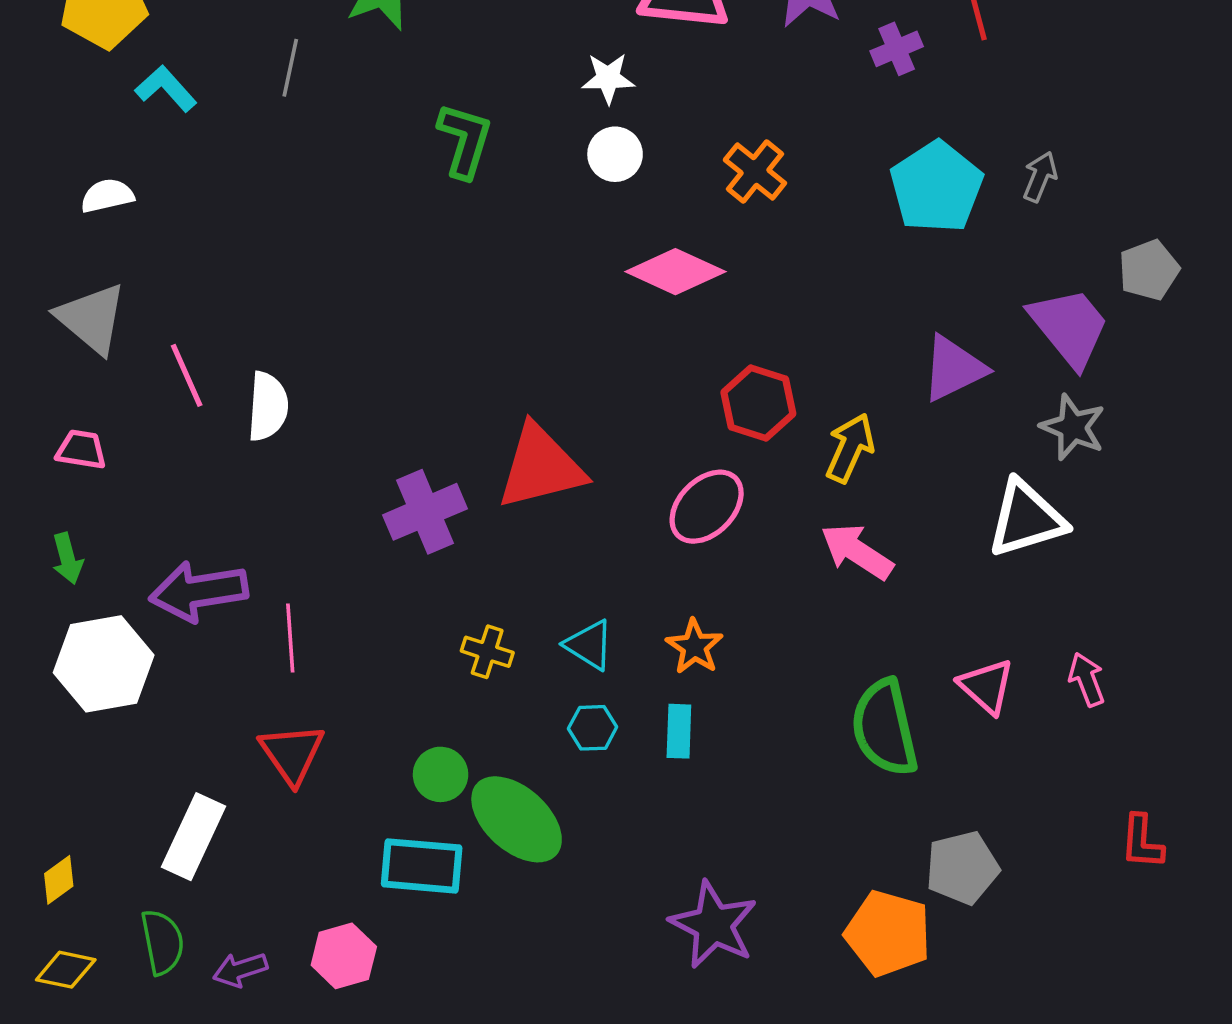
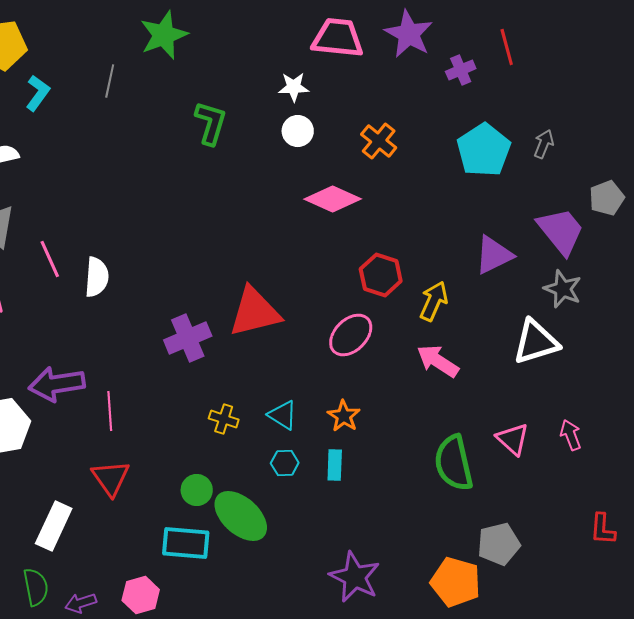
cyan L-shape: (166, 89) -> (38, 93), turned 78

